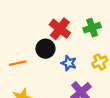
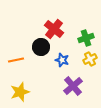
green cross: (92, 28) -> (86, 38), moved

